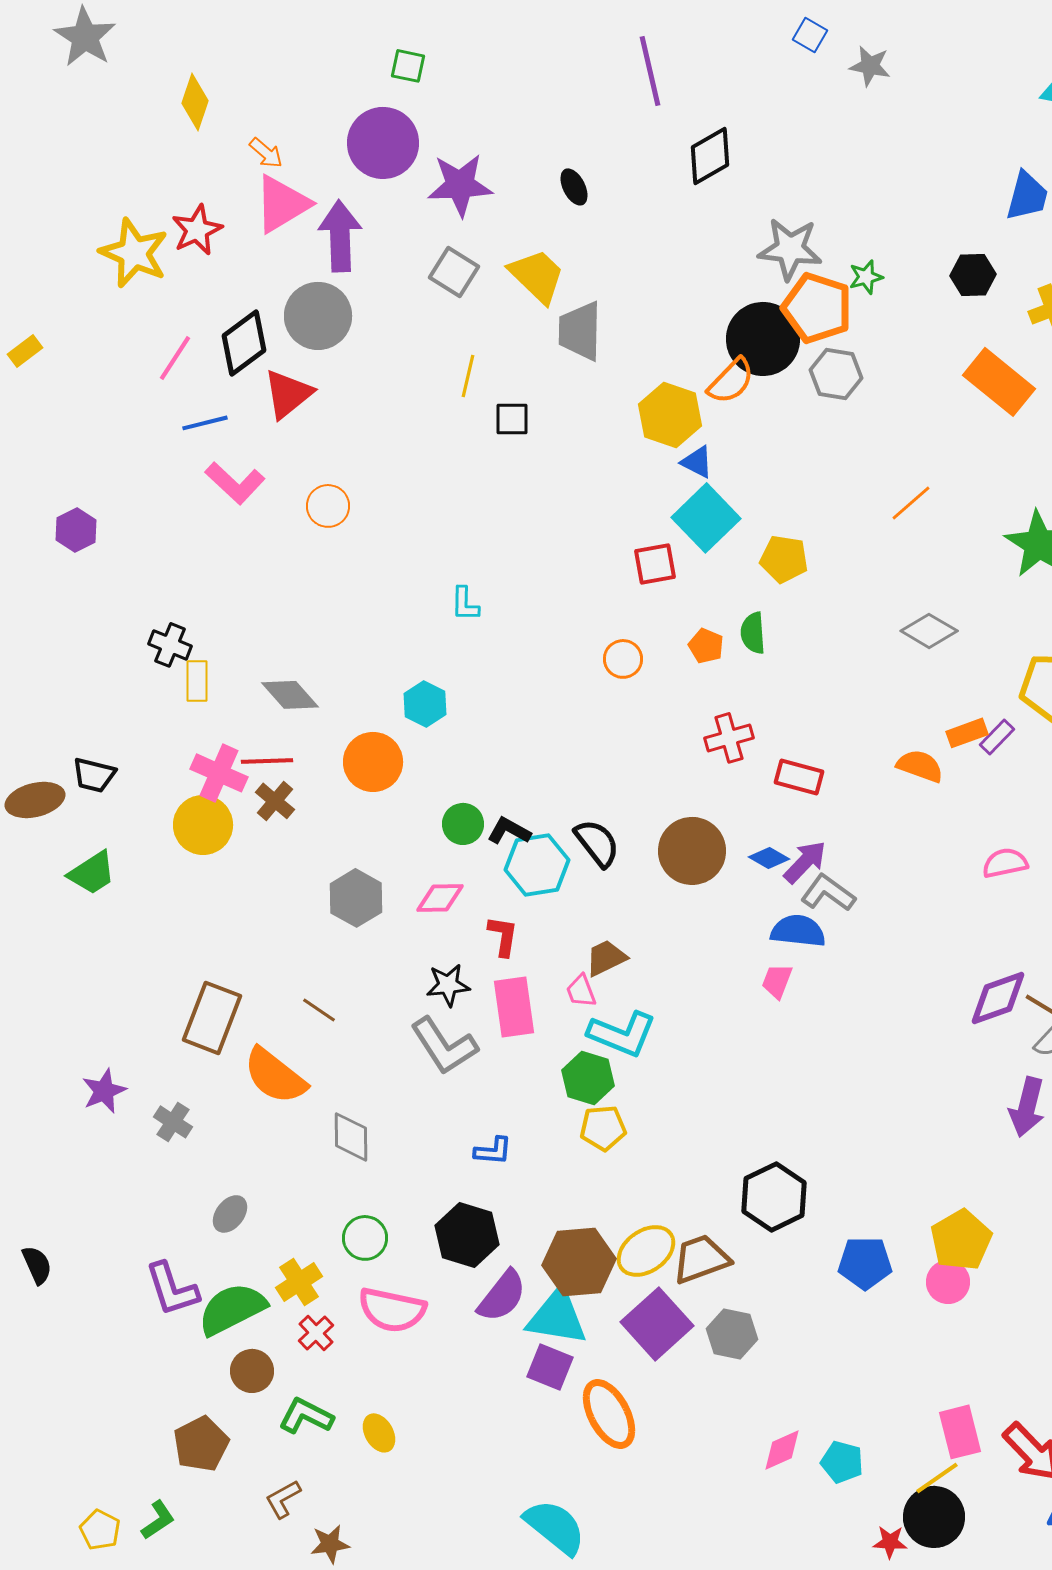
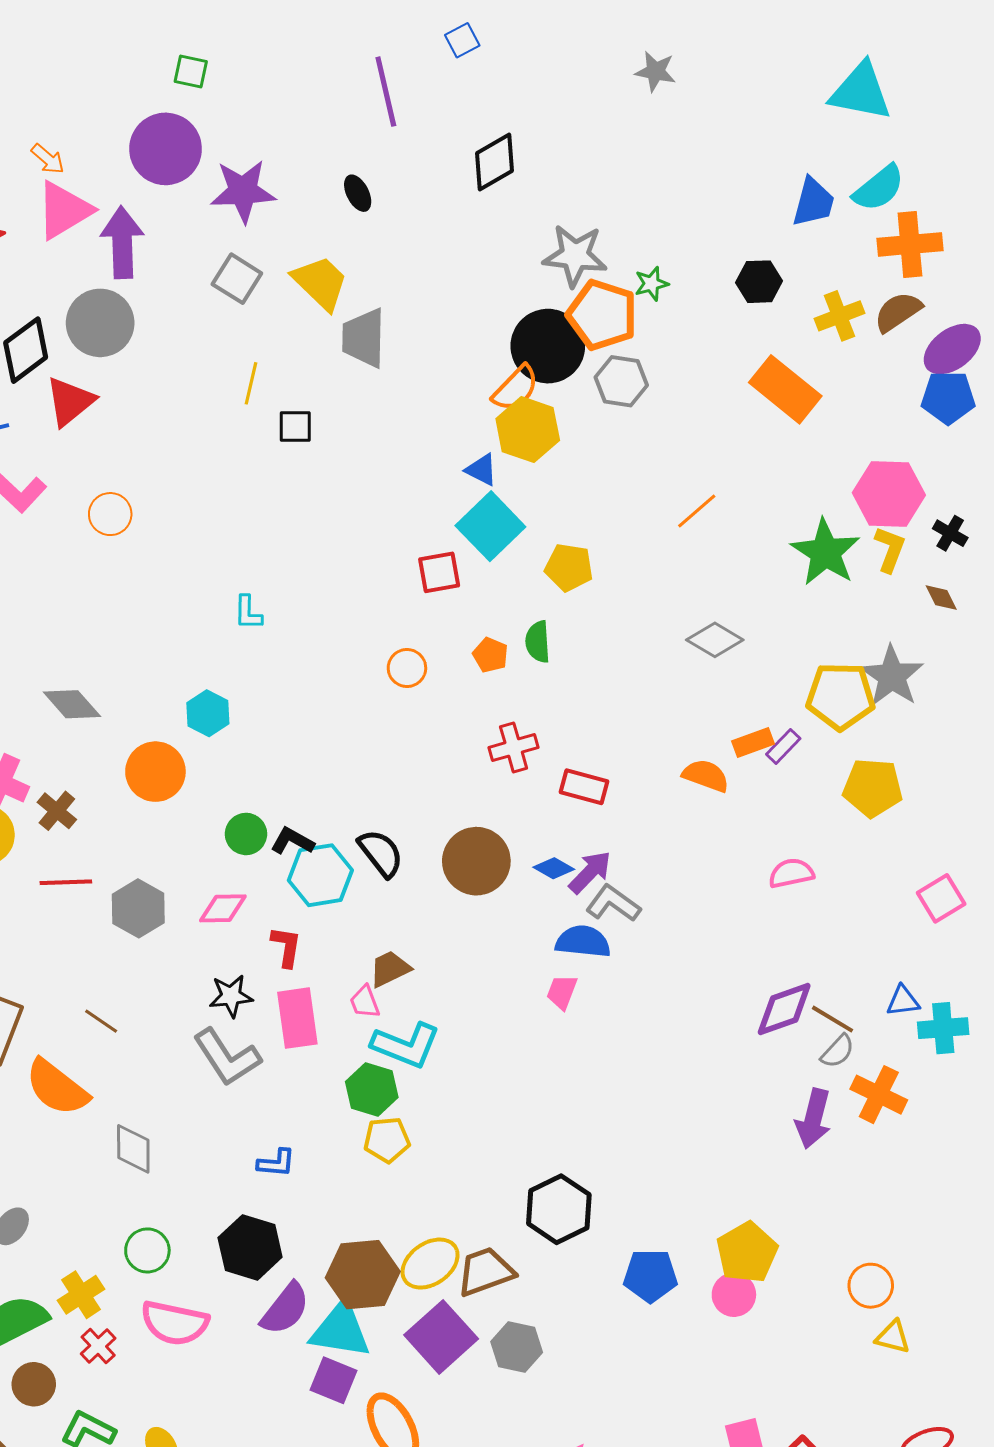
blue square: (810, 35) -> (462, 40), moved, turned 32
purple line: (650, 71) -> (386, 92), moved
yellow hexagon: (670, 415) -> (528, 430), moved
red line: (267, 761) -> (66, 882), moved

